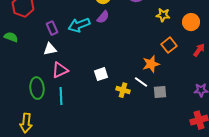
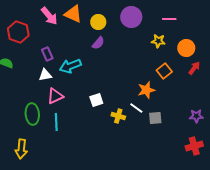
cyan arrow: (79, 25) -> (70, 66), moved
red arrow: (199, 50) -> (194, 68), moved

